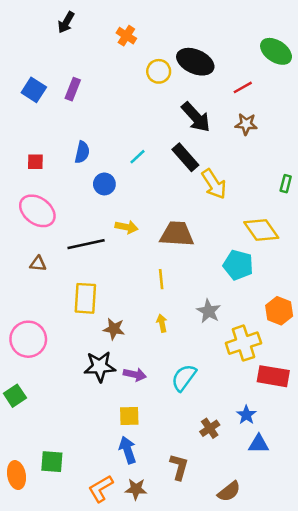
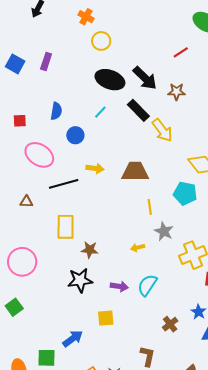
black ellipse: (195, 62) -> (110, 80), moved
yellow circle: (159, 71) -> (101, 41), moved
brown star: (246, 124) -> (177, 92), moved
pink ellipse: (37, 211) -> (39, 155), moved
yellow line: (161, 279) -> (150, 207), moved
yellow arrow: (162, 323) -> (138, 248), moved, turned -88
purple arrow: (135, 374) -> (119, 286), moved
blue arrow: (128, 450) -> (73, 339), moved, turned 75

